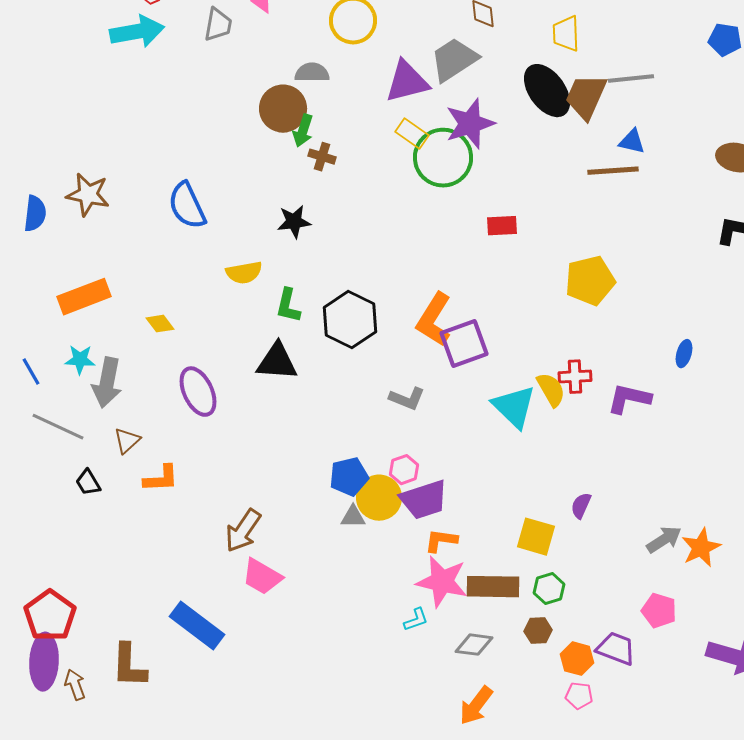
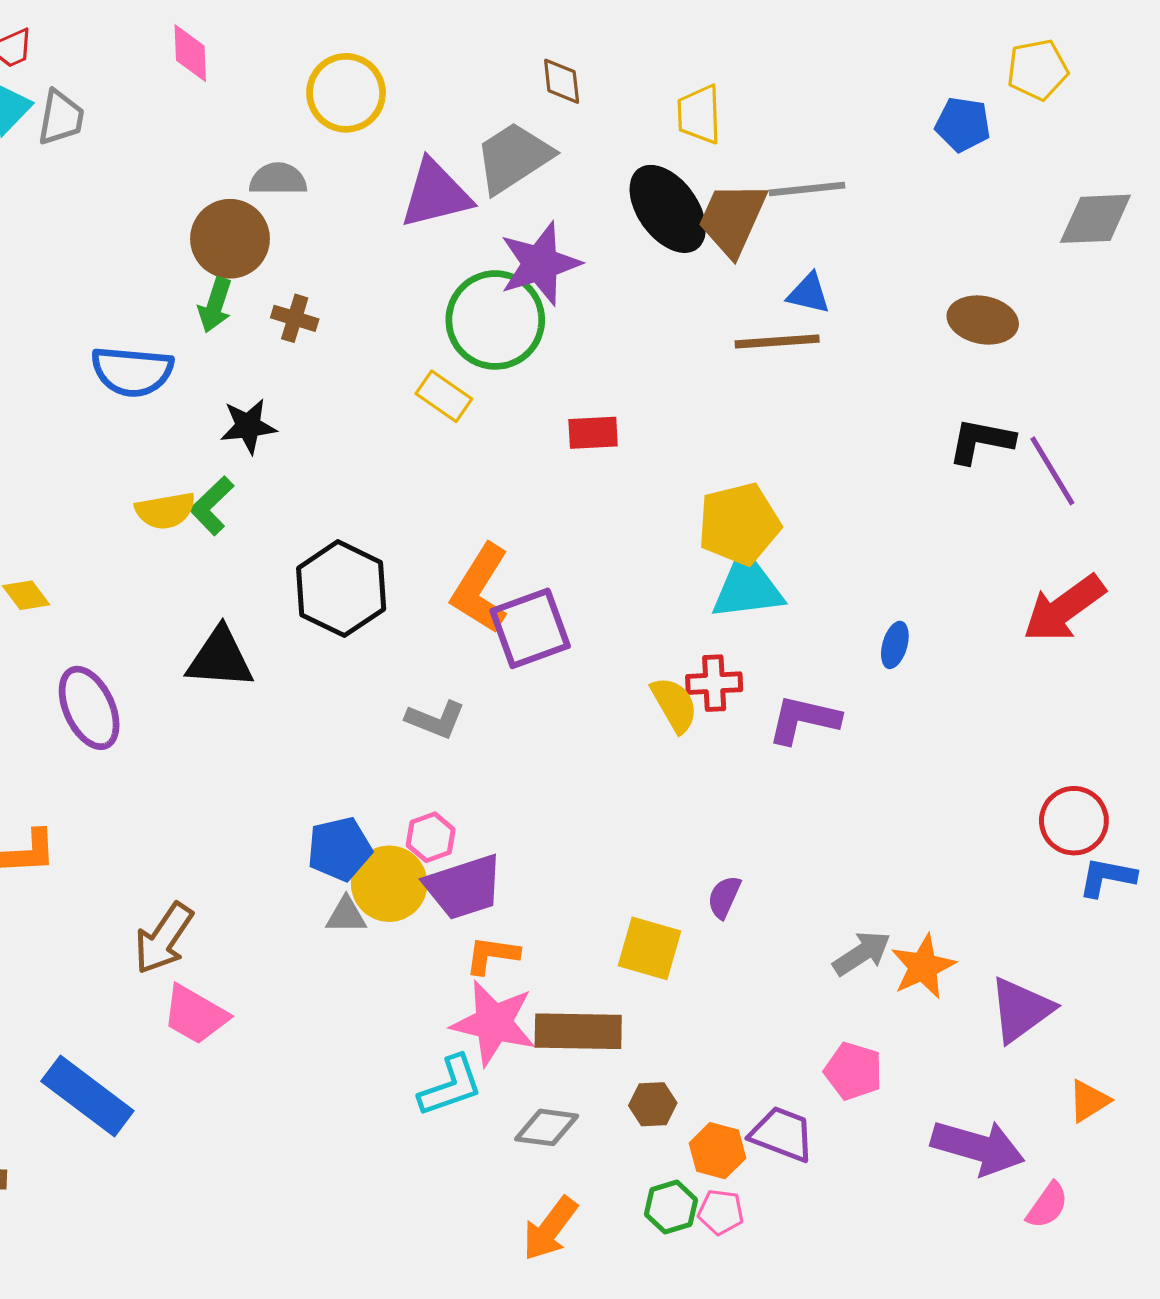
gray trapezoid: (218, 25) -> (61, 118), moved
green arrow: (303, 131) -> (215, 305), moved
yellow rectangle: (412, 134) -> (444, 396), moved
blue semicircle: (187, 206) -> (132, 371), moved, turned -60
green L-shape: (288, 306) -> (212, 506), moved, turned 33
cyan triangle: (514, 407) -> (747, 587), moved, turned -51
green hexagon: (549, 589) -> (671, 1207), moved
cyan L-shape: (416, 620) -> (451, 1086), size x1.6

